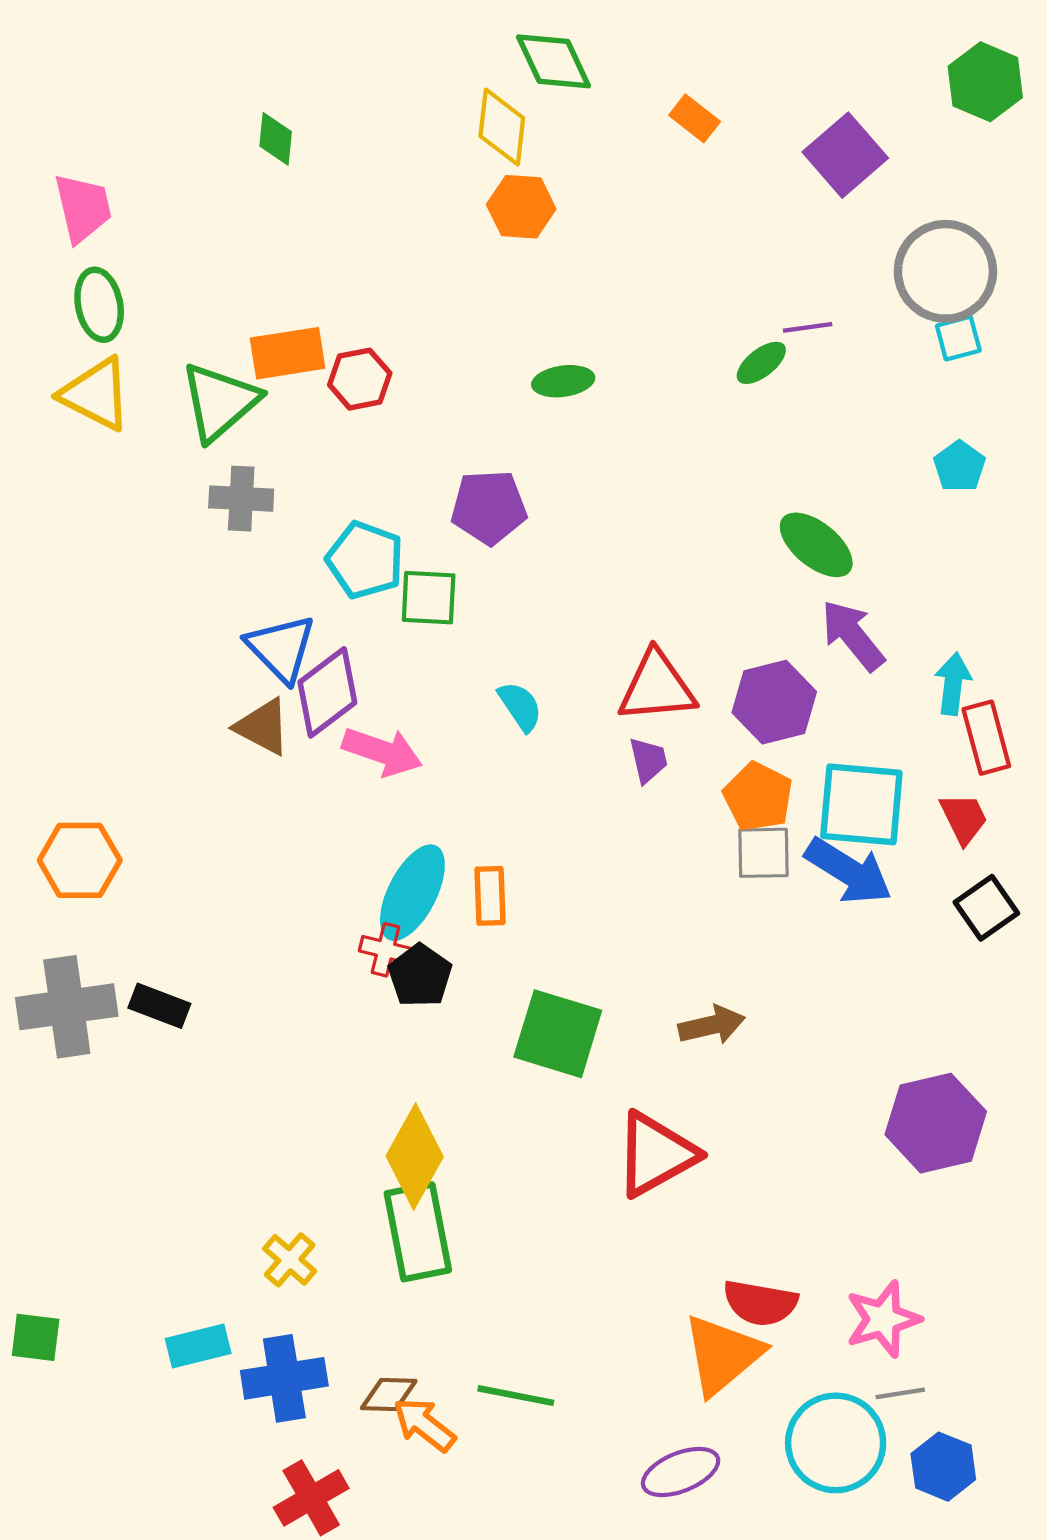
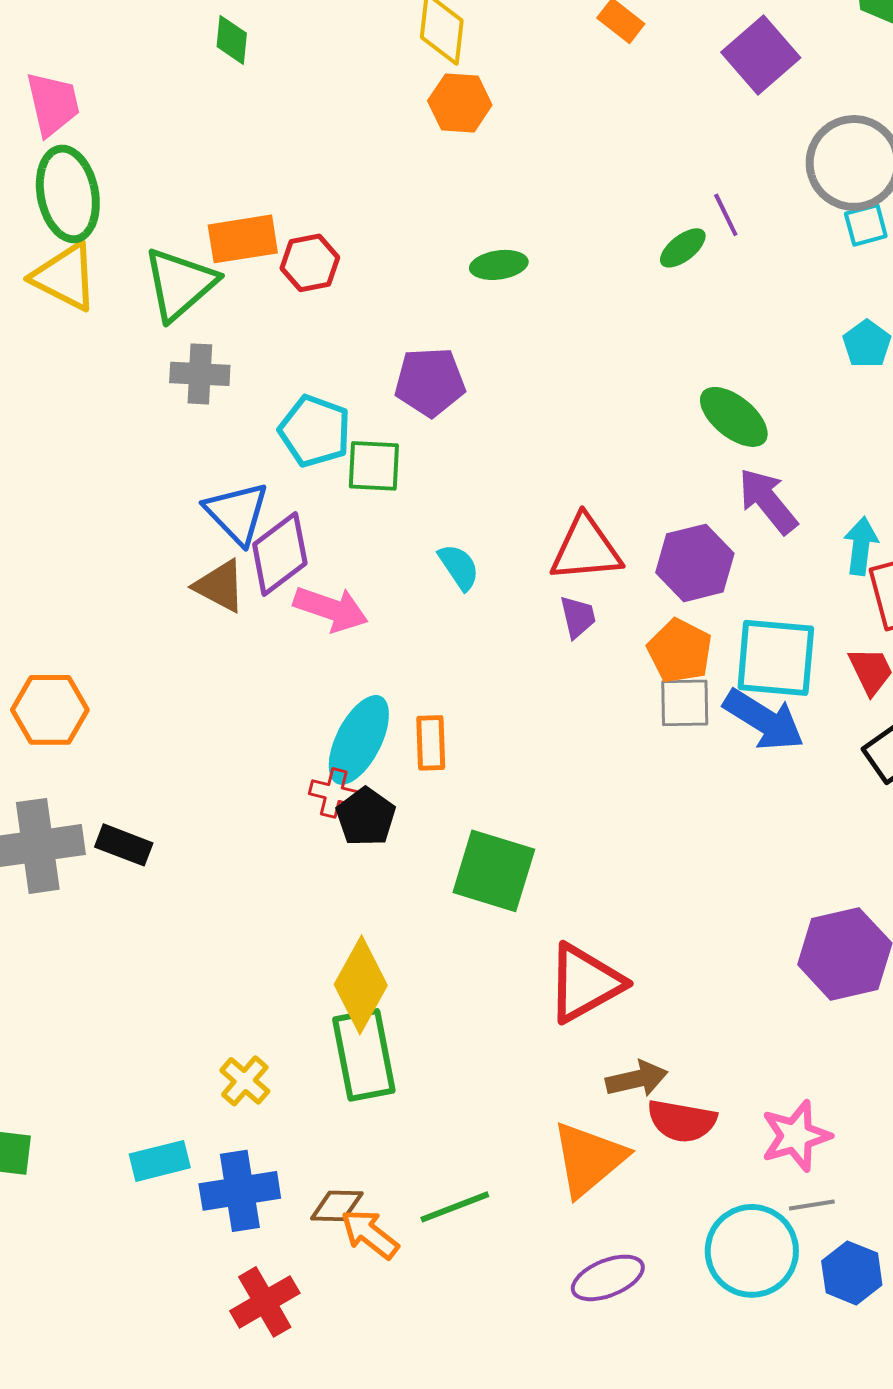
green ellipse: (99, 305) -> (68, 194), size x1.4
purple line: (808, 327) -> (726, 215), turned 72
brown arrow: (712, 1025) -> (637, 1079), moved
orange triangle: (723, 1355) -> (589, 1159), moved
green line: (516, 1396) -> (455, 1207), turned -32

